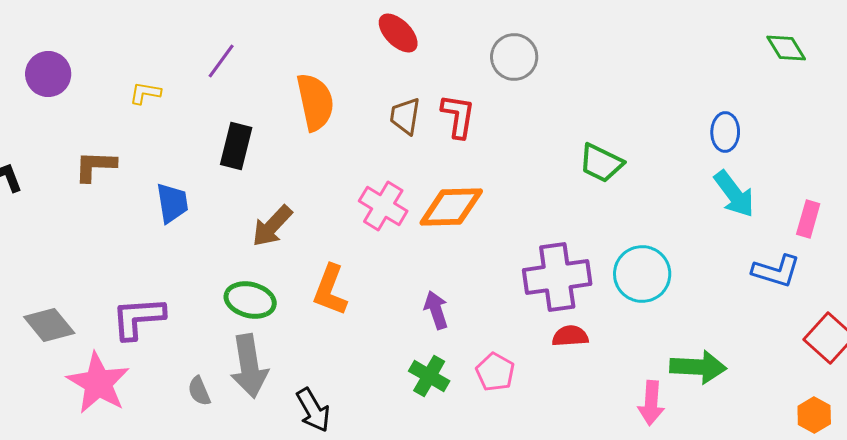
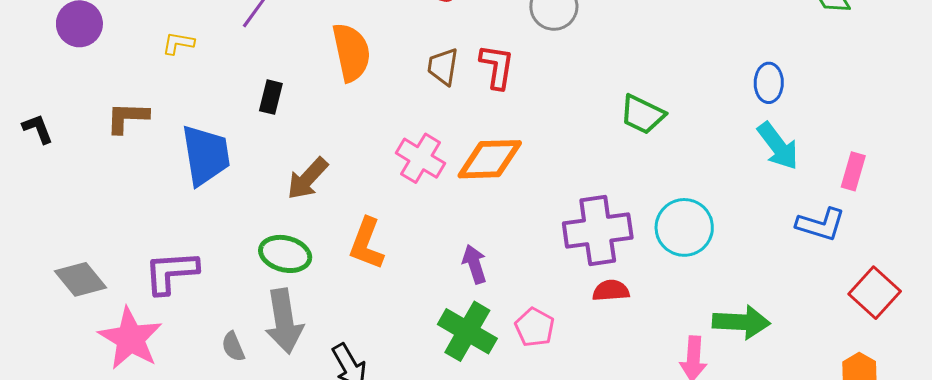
black rectangle: (236, 146) -> (271, 97), size x0.7
blue trapezoid: (172, 203) -> (206, 155), size x1.5
green cross: (429, 376) -> (467, 331), size x1.4

